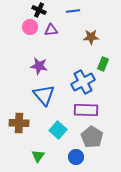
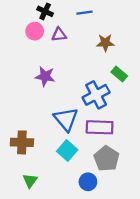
green rectangle: (103, 64) -> (119, 74), turned -72
blue triangle: (44, 95) -> (66, 119), moved
green triangle: (38, 156) -> (30, 181), moved

